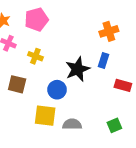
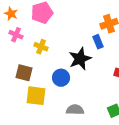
blue rectangle: (103, 61) -> (98, 42), moved, turned -40
yellow square: (45, 116) -> (36, 96), moved

